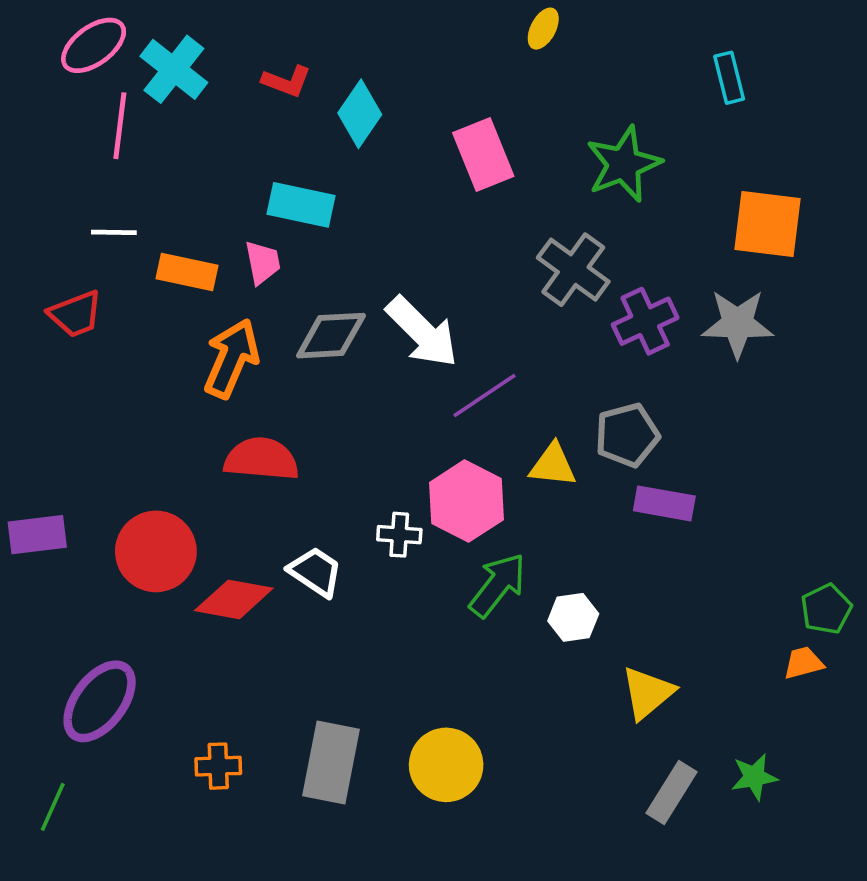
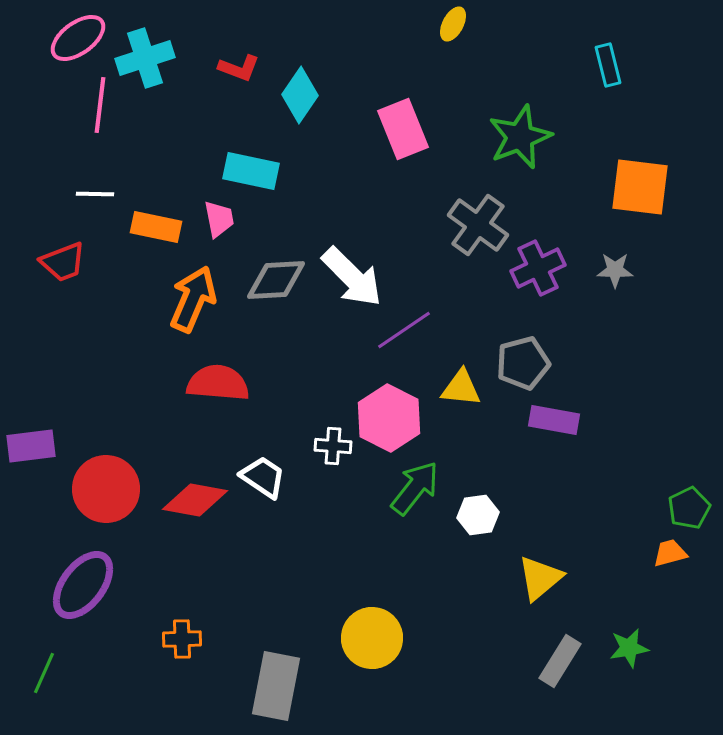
cyan cross: (174, 69) -> (145, 58), turned 34
gray star: (737, 324) -> (615, 270), size x0.6
red circle: (156, 551) -> (106, 489), moved
gray rectangle: (331, 762) -> (276, 686), moved

